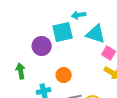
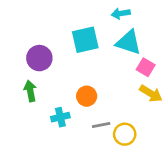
cyan arrow: (79, 15) -> (121, 13), moved
purple circle: (42, 46) -> (39, 58), moved

